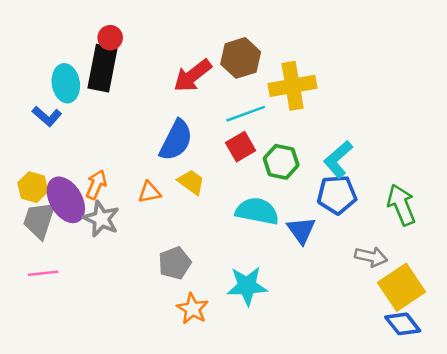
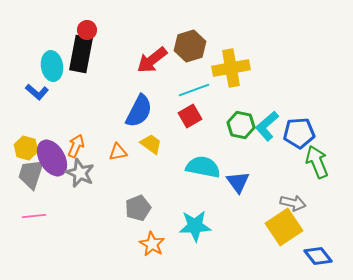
green hexagon: (281, 162) -> (241, 125), moved
blue pentagon: (337, 195) -> (299, 133), moved
yellow square: (401, 287) -> (284, 227), moved

